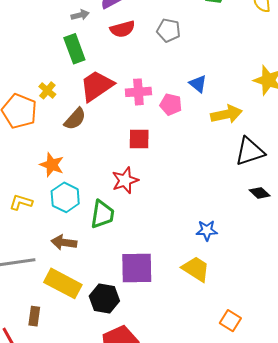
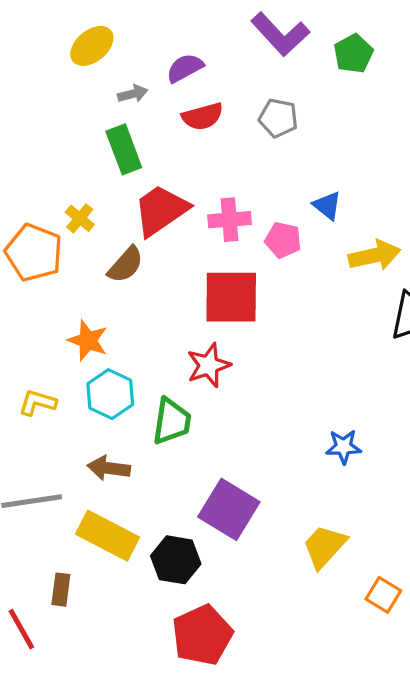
red square: (139, 139) -> (231, 297), size x1.6
purple square: (137, 268) -> (229, 509), turned 33
yellow trapezoid: (196, 269) -> (325, 546), moved, turned -80

